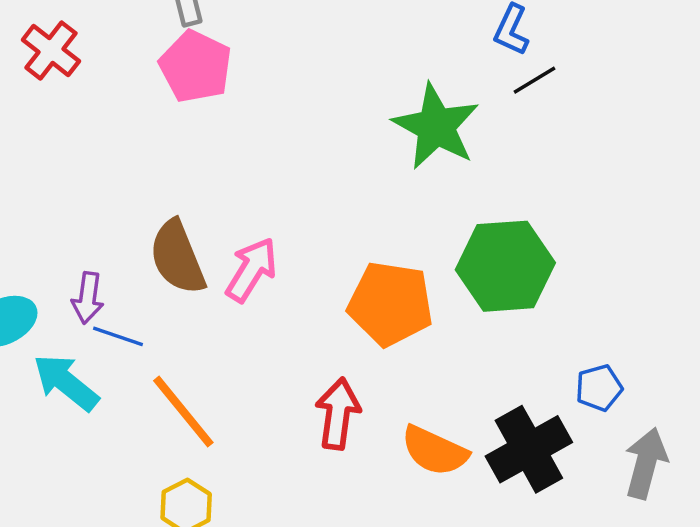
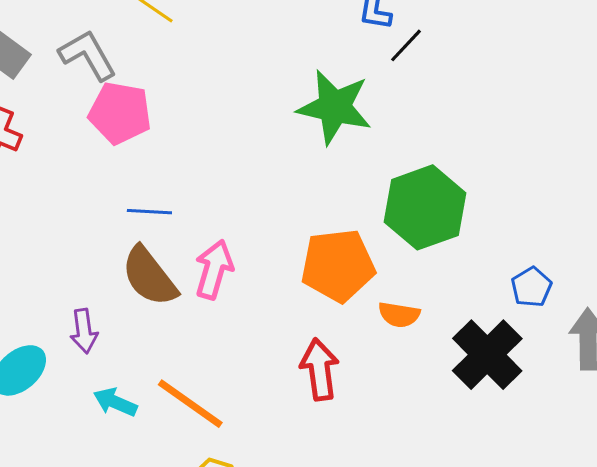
blue line: (118, 336) -> (149, 212), moved
cyan arrow: (66, 382) -> (115, 402), moved, size x0.7
orange semicircle: (435, 451) -> (399, 315), moved, size x0.7

